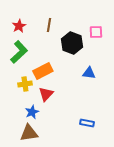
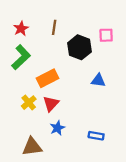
yellow cross: (25, 84) -> (29, 103), moved, turned -32
blue star: (32, 112) -> (57, 128), moved

